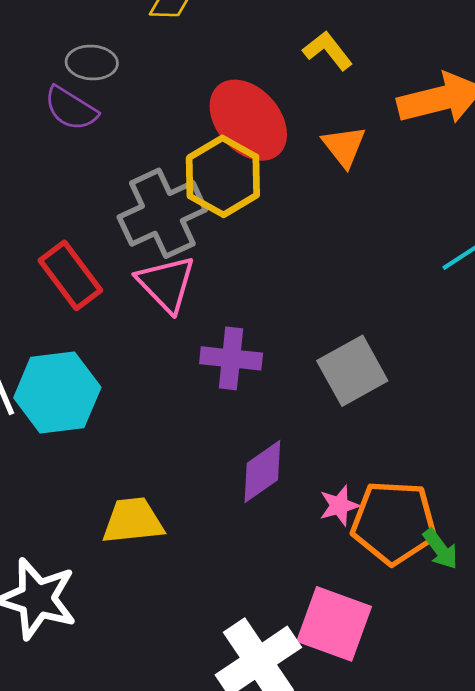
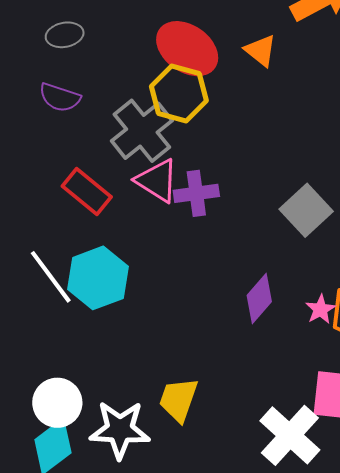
purple semicircle: (71, 108) -> (60, 97), moved
purple cross: (231, 358) -> (196, 193), moved
yellow trapezoid: (133, 521) -> (178, 400), moved, turned -51

